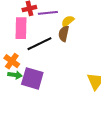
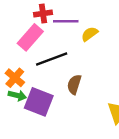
pink rectangle: (21, 28) -> (30, 37), turned 35
brown semicircle: (64, 34) -> (74, 84), moved

